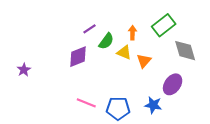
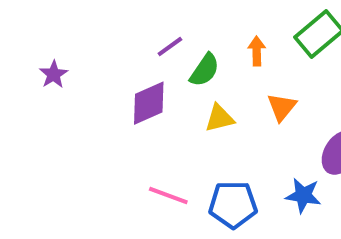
yellow triangle: (124, 53) -> (219, 118), moved, turned -35
purple star: (24, 70) -> (54, 74), moved

